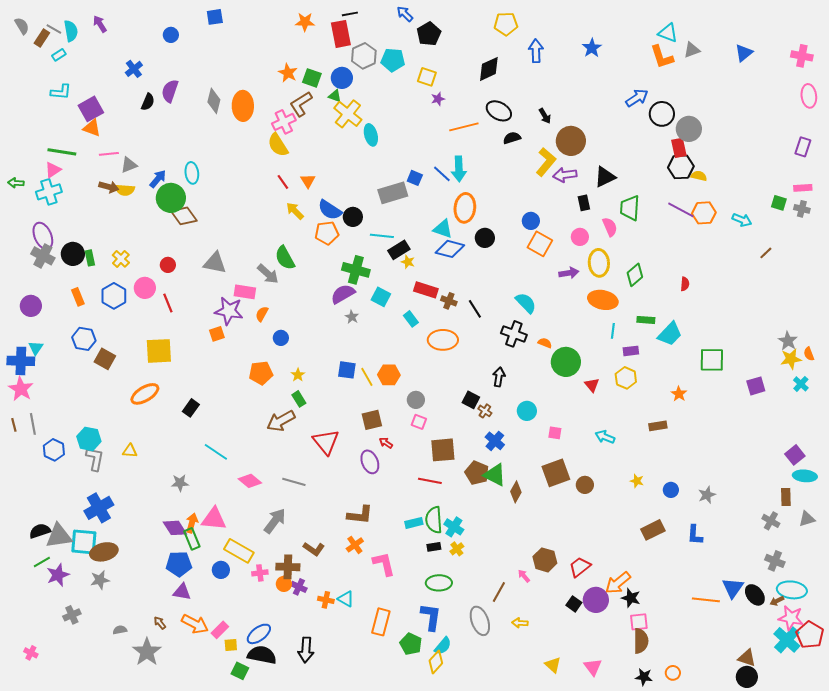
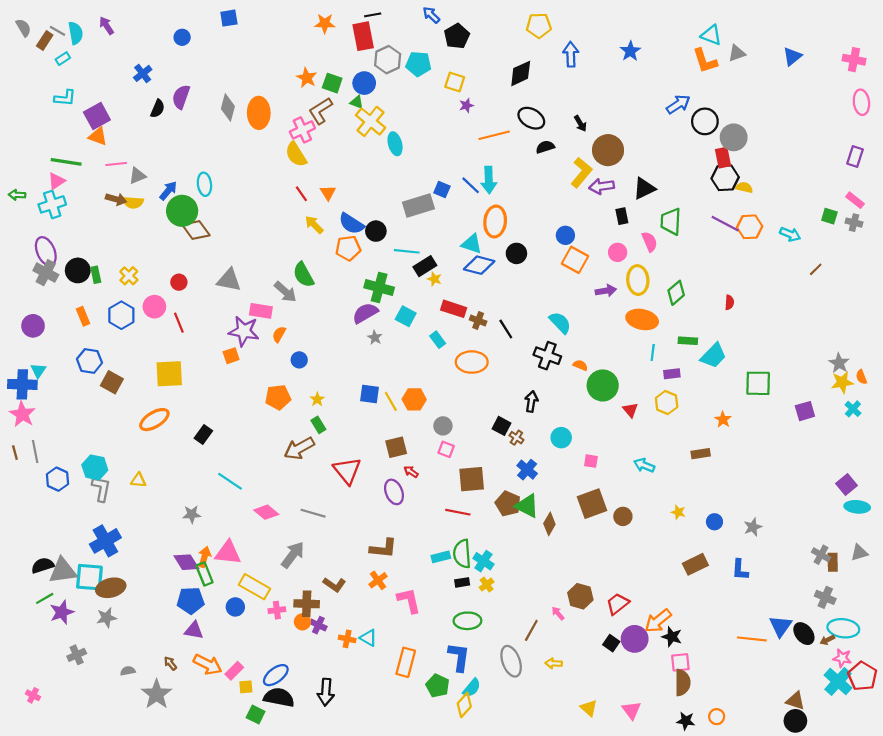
pink rectangle: (803, 188) -> (855, 200), turned 42
brown rectangle: (786, 497) -> (833, 562), moved
pink star: (791, 618) -> (842, 658), size x0.7

